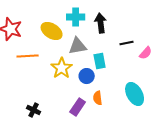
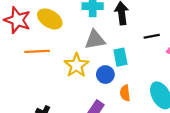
yellow ellipse: (52, 31) -> (50, 19), moved
orange semicircle: (98, 98) -> (125, 93), moved

